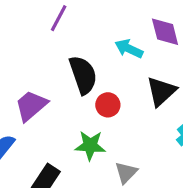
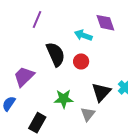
black triangle: (161, 91) -> (101, 92), moved
red circle: (108, 105) -> (81, 61), moved

